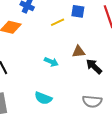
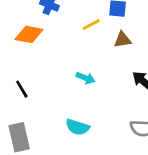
brown triangle: (78, 52) -> (123, 40), moved

